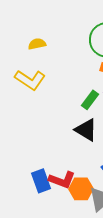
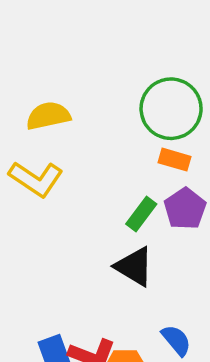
yellow semicircle: (37, 44) -> (48, 116), size x1.4

